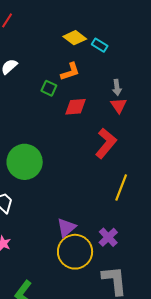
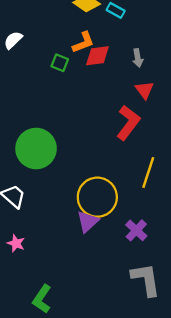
red triangle: (119, 105) -> (145, 90), moved
red diamond: (76, 107) -> (97, 56), moved
yellow circle: (75, 252) -> (97, 197), moved

